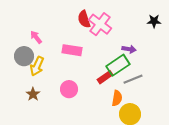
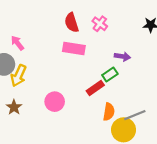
pink cross: (100, 24) -> (100, 24), moved, size x0.6
pink rectangle: (72, 50) -> (74, 49), moved
green rectangle: (118, 65) -> (110, 75), size x0.6
gray line: (133, 79) -> (135, 115), moved

